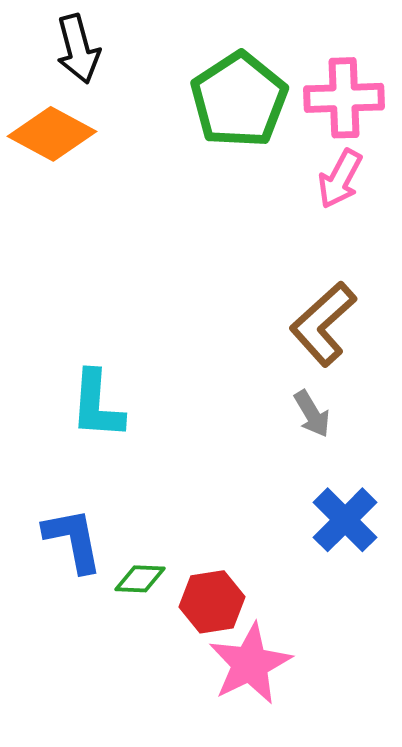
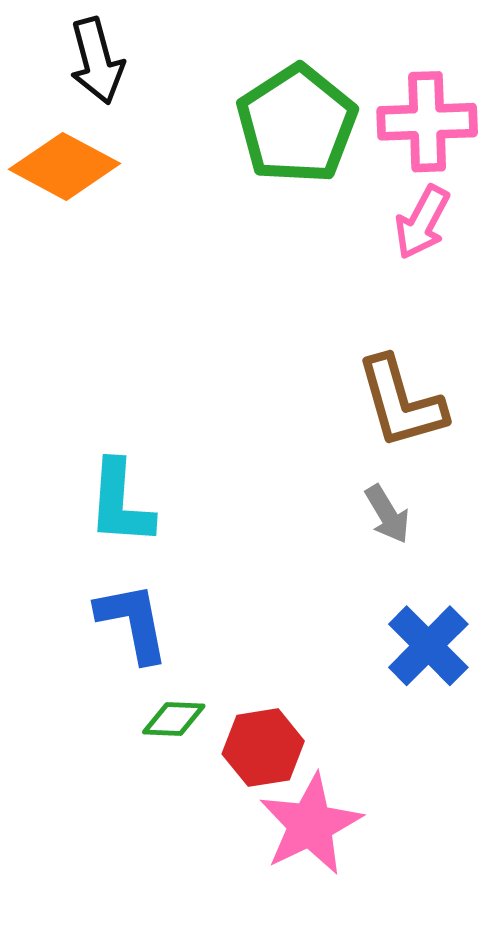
brown L-shape: (323, 324) -> (401, 402), turned -64
blue L-shape: (73, 540) -> (133, 622), moved

